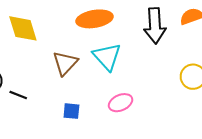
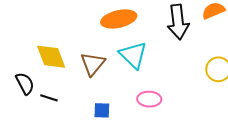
yellow diamond: (23, 28) -> (51, 57), moved
pink ellipse: (121, 103) -> (149, 99), turned 30

